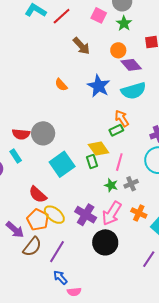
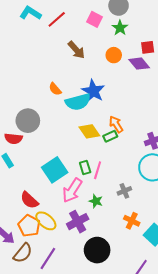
purple diamond: (131, 65) -> (139, 64), moved
cyan semicircle: (133, 91) -> (78, 102), moved
gray circle: (43, 133) -> (28, 121), moved
yellow diamond: (98, 149) -> (89, 131), moved
pink line: (119, 162) -> (98, 170), moved
green star: (111, 185) -> (96, 201), moved
pink arrow: (112, 213) -> (72, 190), moved
purple cross: (86, 215) -> (78, 222), turned 30

